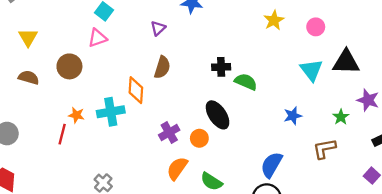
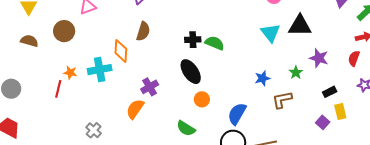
black cross: (221, 67) -> (193, 40), moved
blue star: (293, 116) -> (262, 78), moved
orange circle: (199, 138) -> (202, 99), moved
orange semicircle: (177, 168) -> (135, 109), moved

